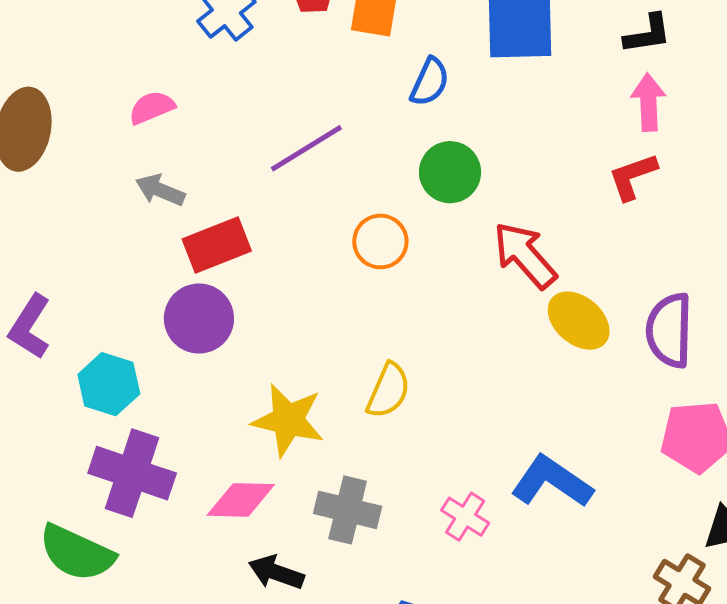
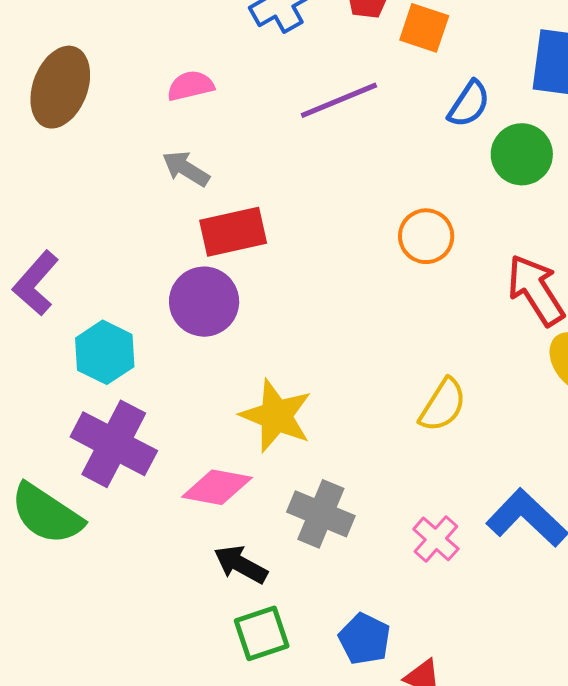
purple line: (306, 148) -> (339, 100), moved
green circle: (450, 172) -> (522, 154), moved
orange circle: (380, 241) -> (426, 236), moved
yellow semicircle: (388, 391) -> (443, 405), moved

